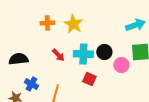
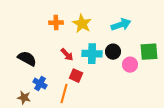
cyan arrow: (135, 25) -> (121, 25), moved
black semicircle: (18, 59) -> (27, 59), turned 36
red square: (89, 79) -> (76, 76), moved

